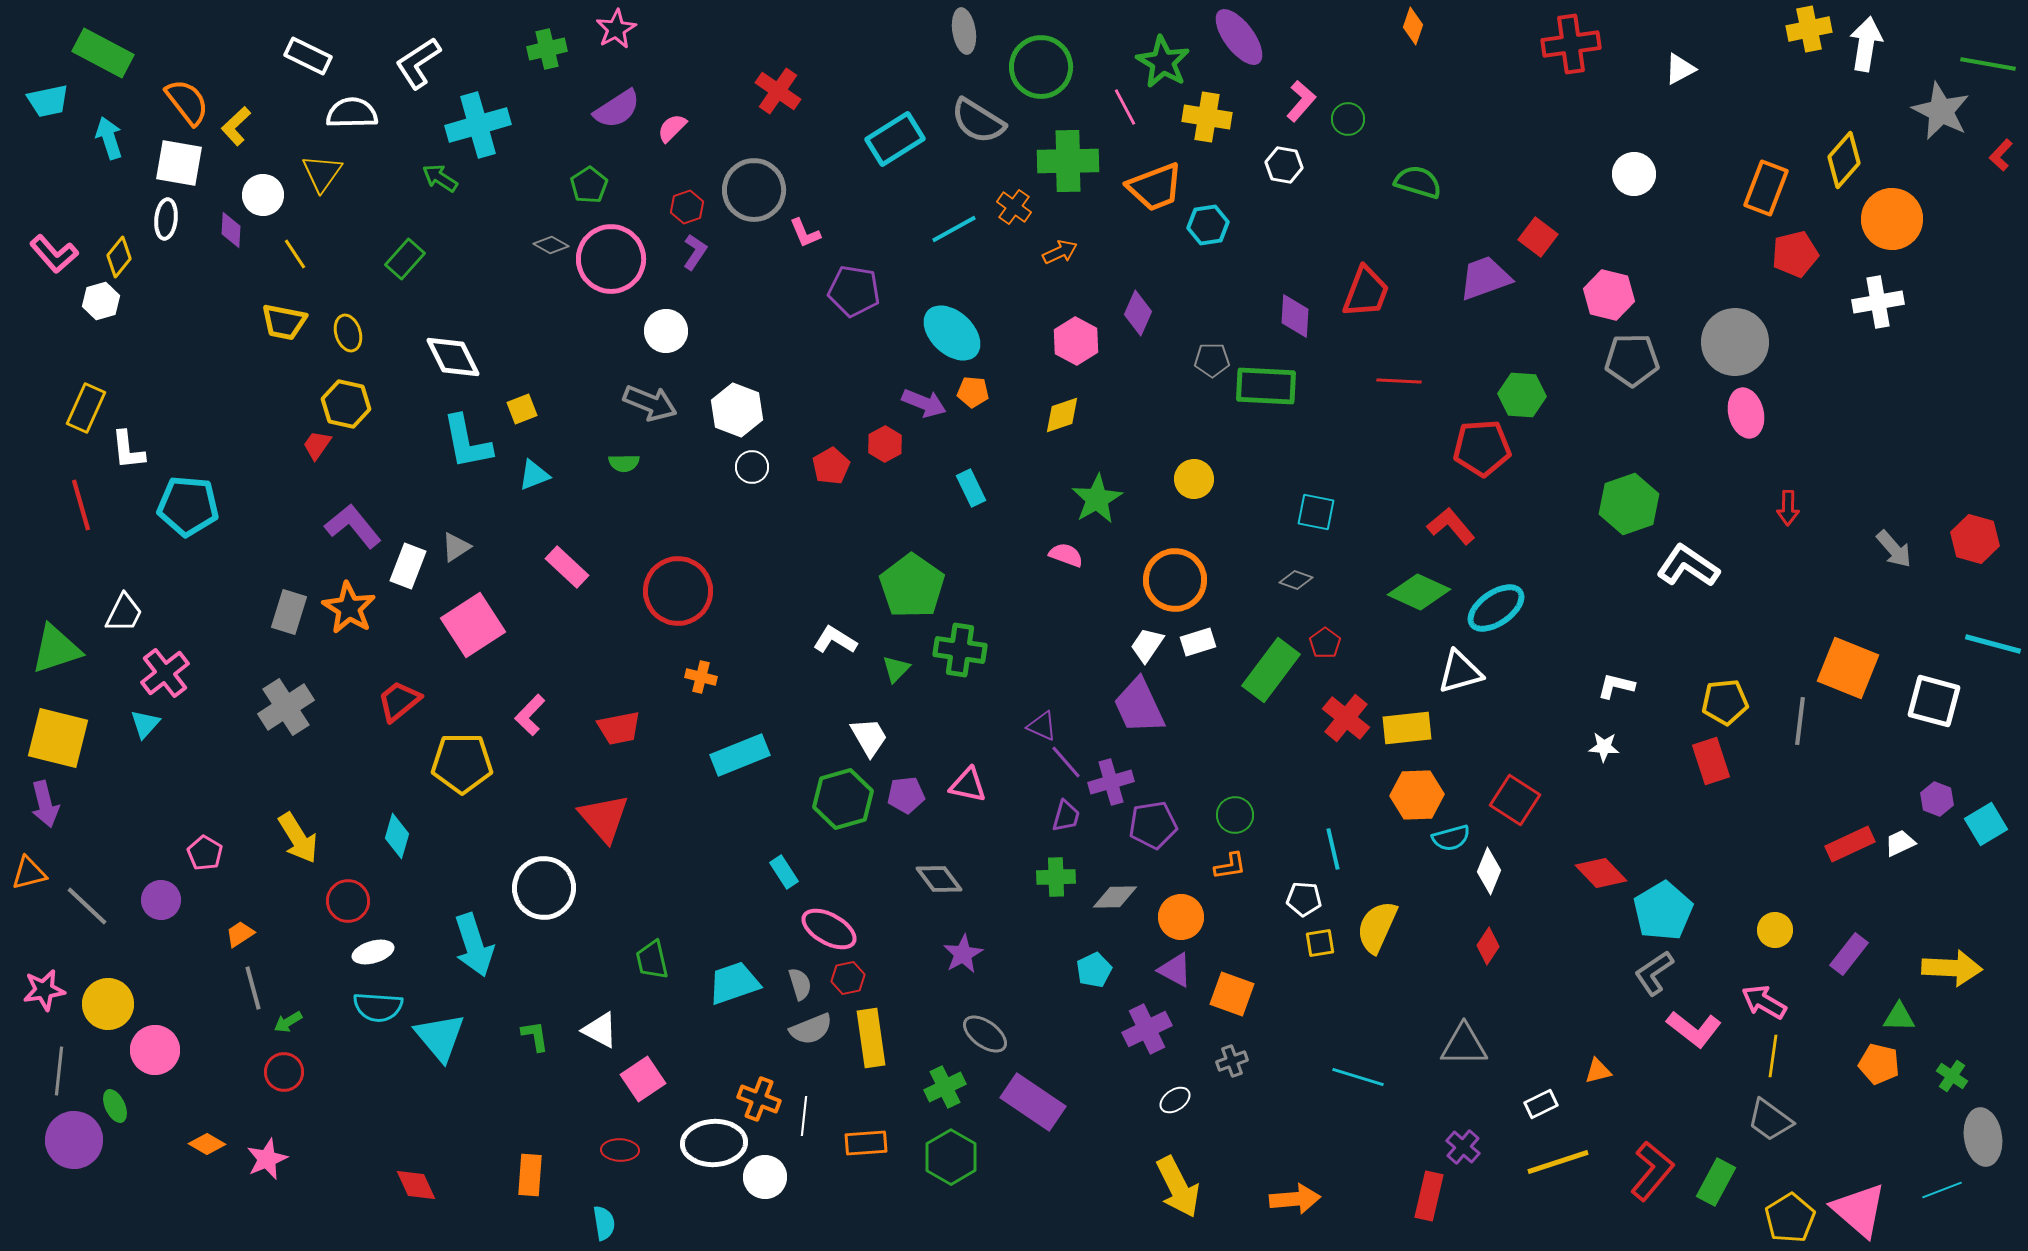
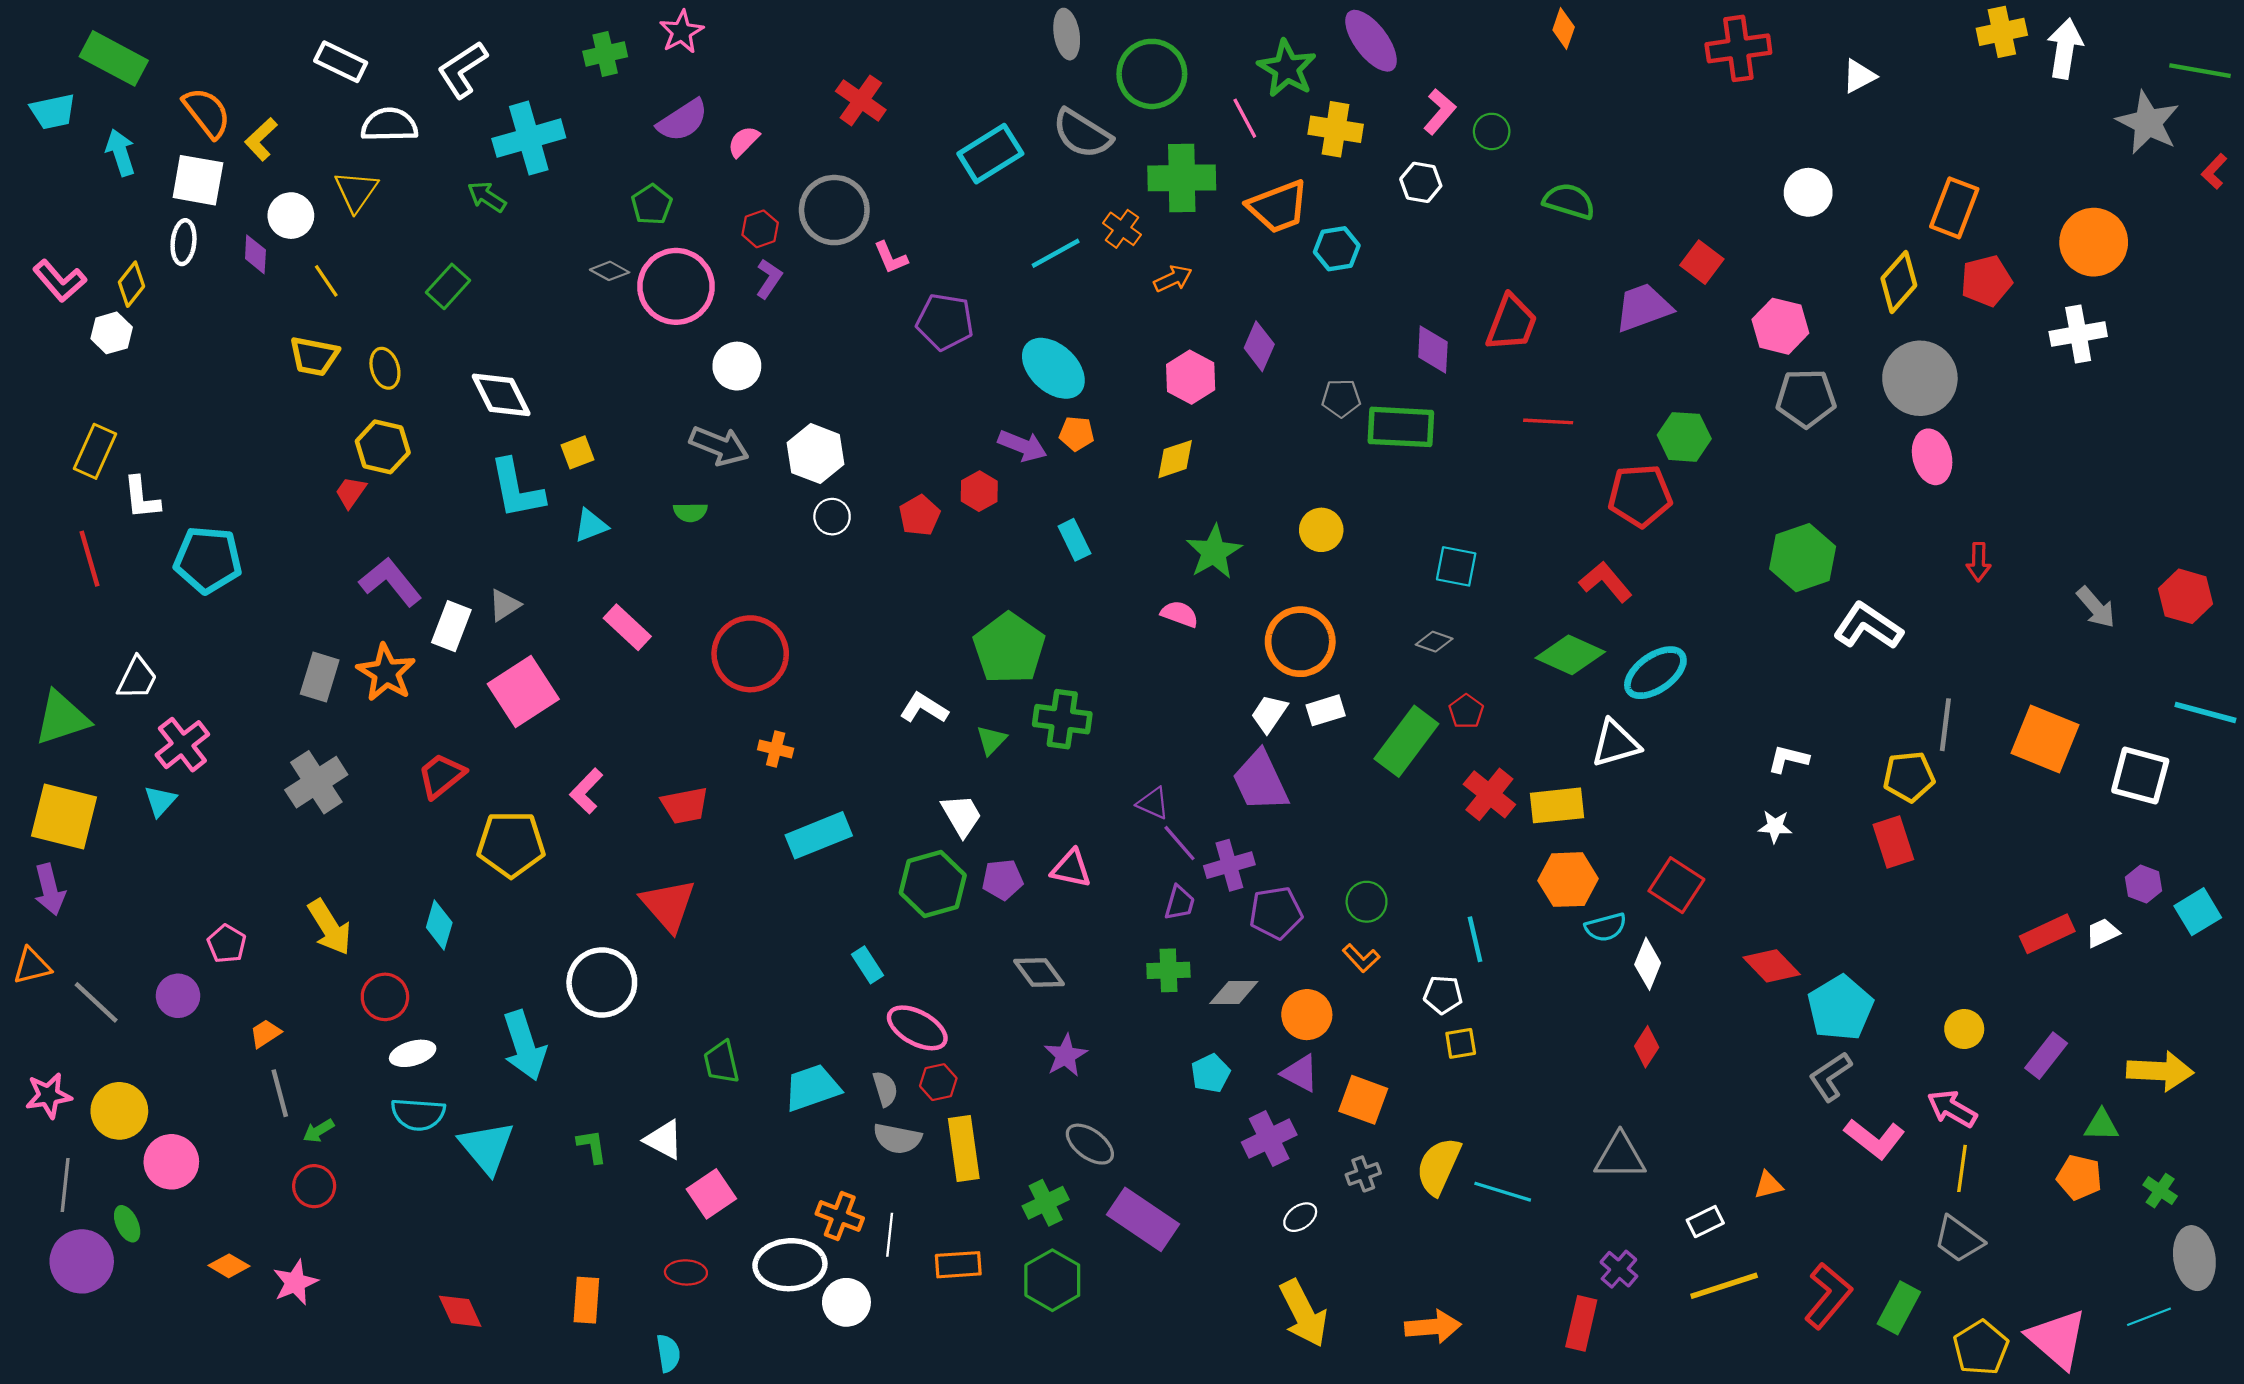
yellow diamond: (1844, 160) -> (1899, 282), moved
gray line: (1800, 721) -> (1945, 725), moved
orange L-shape: (1230, 866) -> (1361, 958), turned 56
yellow semicircle: (1377, 927) -> (1439, 1166), moved
gray semicircle: (811, 1029) -> (897, 1139), turned 33

